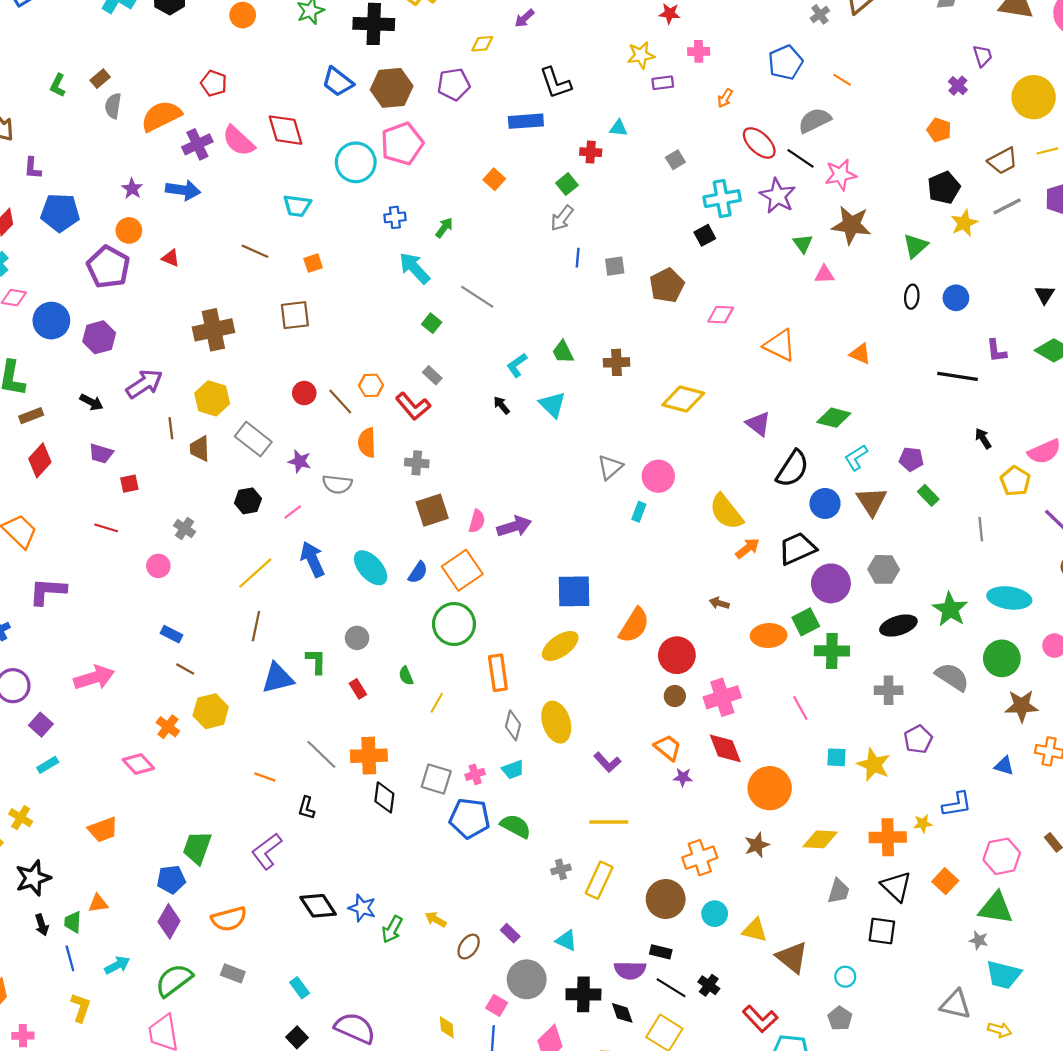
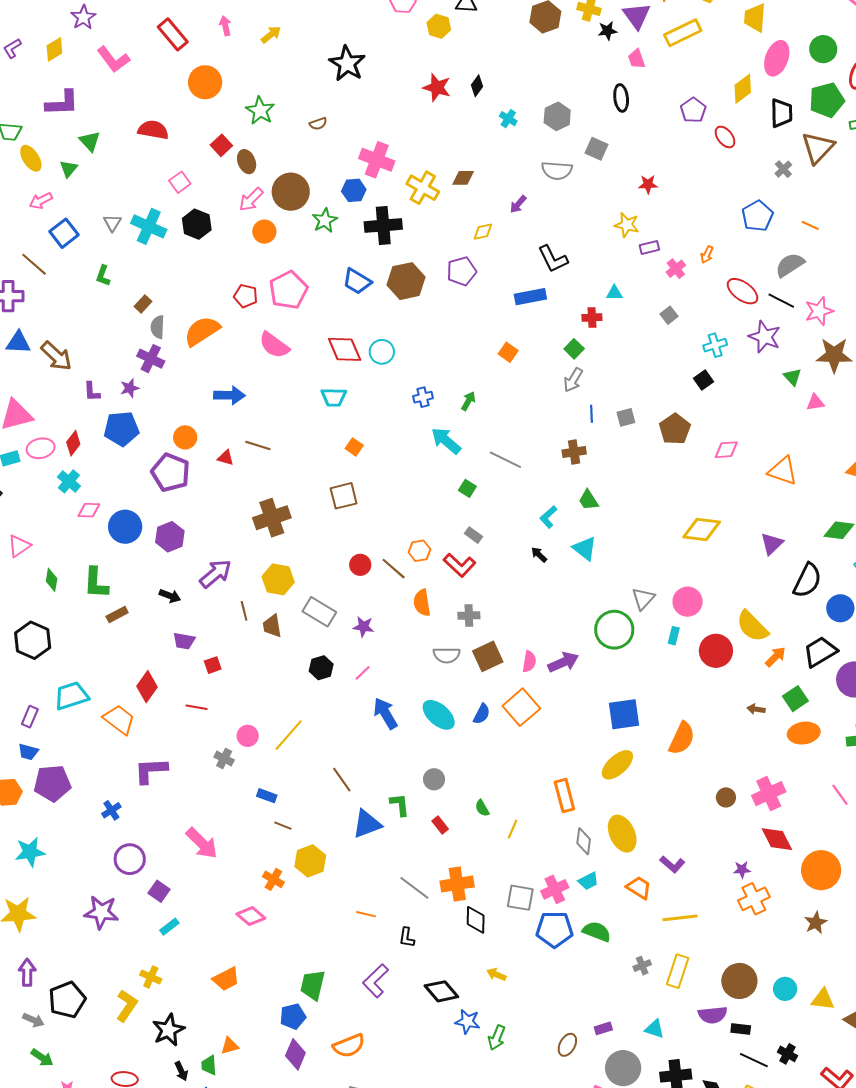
pink cross: (699, 51) -> (676, 269), moved, turned -30
yellow star: (641, 55) -> (627, 225), turned 30
green L-shape: (58, 85) -> (103, 276), moved
red diamond: (285, 130) -> (345, 349), moved
purple cross: (197, 144) -> (151, 359), moved, turned -32
pink pentagon: (402, 144) -> (288, 290), moved
cyan circle: (356, 162) -> (382, 352), size x0.7
purple star: (132, 189) -> (130, 388), moved, turned 30
cyan cross: (722, 199) -> (715, 345), size x0.7
brown line: (255, 251) -> (258, 445), moved
orange square: (313, 263) -> (354, 447), turned -30
brown cross: (617, 362) -> (574, 452), moved
purple triangle: (758, 424) -> (772, 544), turned 45
red diamond: (40, 460) -> (147, 687), moved
gray semicircle: (337, 484) -> (447, 655), moved
gray cross: (185, 529) -> (224, 759), moved
yellow line: (255, 573) -> (289, 735), moved
green square: (806, 622) -> (795, 699), moved
green circle: (454, 624) -> (614, 630), moved
brown line: (256, 626) -> (342, 780), turned -40
red circle: (677, 655) -> (716, 651), moved
pink arrow: (94, 678) -> (202, 843), turned 69
orange trapezoid: (668, 748) -> (639, 888), moved
pink cross: (475, 774) -> (555, 889), size x1.5
orange cross: (700, 858) -> (754, 899), moved
black diamond: (318, 906) -> (441, 991), moved
yellow arrow: (436, 919) -> (496, 974), moved
purple rectangle: (510, 933) -> (603, 1028), turned -54
purple semicircle: (630, 970) -> (713, 1015), moved

